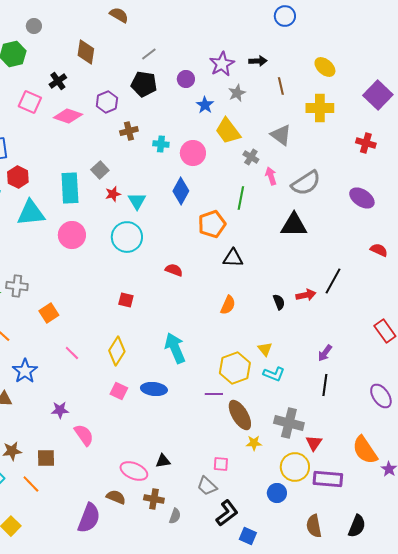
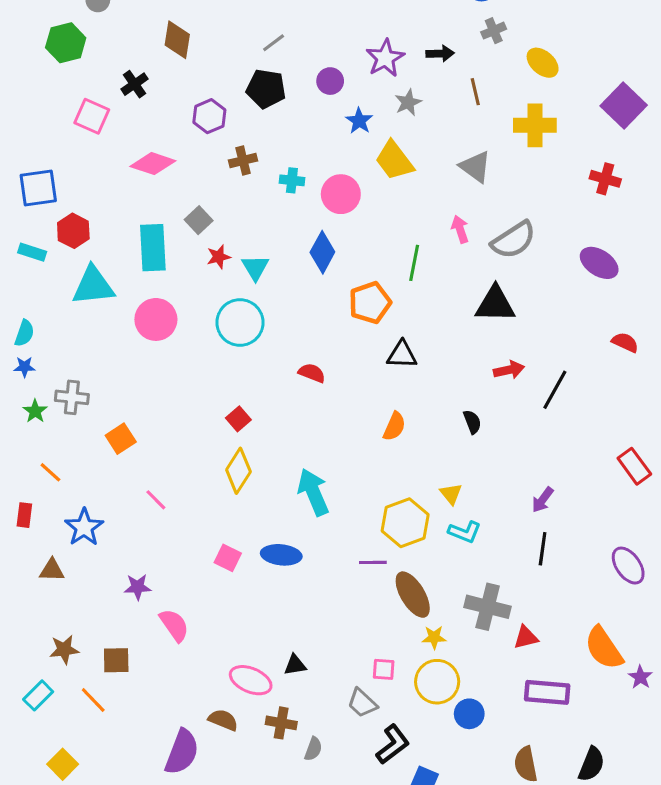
pink diamond: (68, 116) -> (153, 164), moved
gray cross: (251, 157) -> (494, 31), moved, turned 35
red arrow: (306, 295) -> (509, 370), moved
red square: (126, 300) -> (238, 419), turned 35
yellow diamond: (117, 351) -> (238, 471), moved
red triangle: (314, 443) -> (526, 637), turned 42
yellow circle: (295, 467) -> (437, 682), moved

